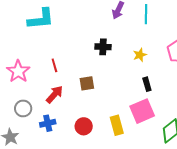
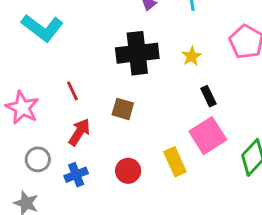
cyan L-shape: (41, 19) -> (42, 28), turned 52
black cross: (103, 47) -> (137, 53), size x1.8
brown square: (87, 83) -> (123, 109), turned 35

